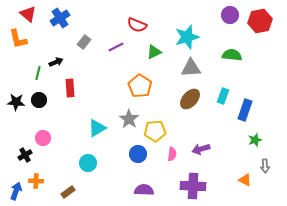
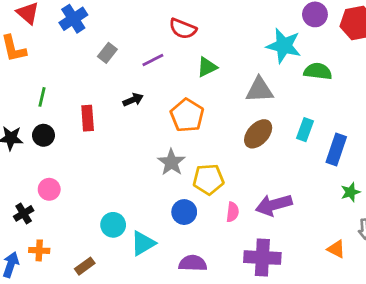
cyan star: (187, 37) -> (284, 46), moved, turned 30
black arrow: (56, 62) -> (133, 100), moved
cyan triangle: (97, 128) -> (143, 243), moved
purple arrow: (201, 149) -> (274, 205), size x1.4

